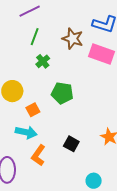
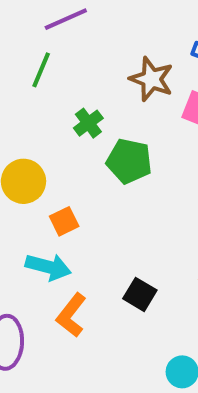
green line: (35, 37) -> (41, 70), moved
green pentagon: (62, 93) -> (129, 161), moved

